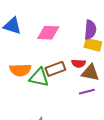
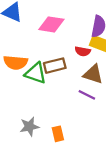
red semicircle: (78, 63) -> (83, 51), moved
purple line: (87, 92) -> (87, 95), turned 35

